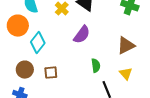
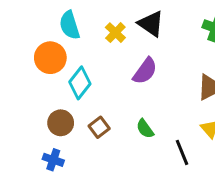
green semicircle: (96, 66) -> (145, 129), moved, turned 152
brown square: (51, 73) -> (99, 127), turned -32

